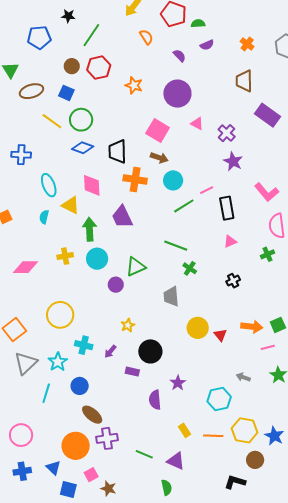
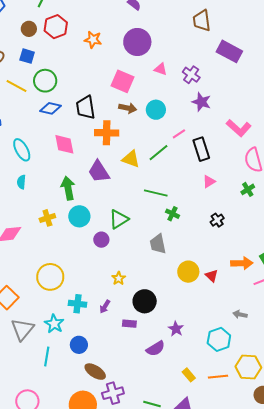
cyan circle: (173, 180) -> (156, 110), moved
yellow triangle: (71, 205) -> (131, 159), moved
purple semicircle: (155, 400) -> (155, 349), turned -108

